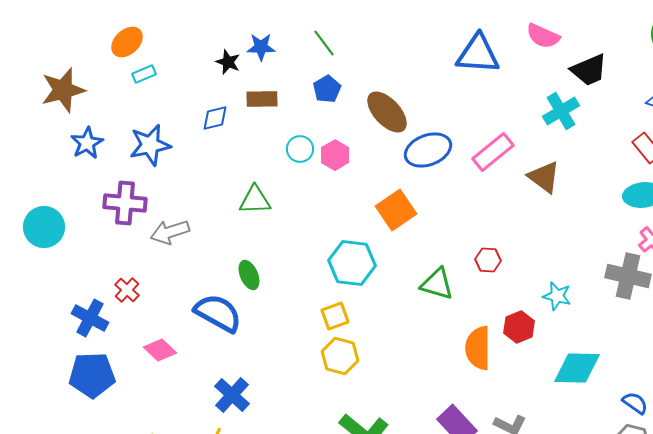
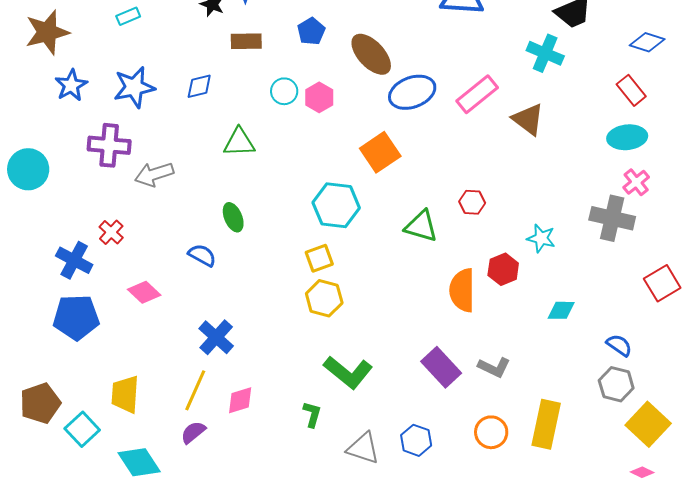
cyan cross: (561, 111) -> (545, 53), turned -36
blue diamond: (215, 118) -> (199, 86), moved
blue semicircle: (218, 313) -> (202, 255), size x0.6
cyan diamond: (577, 368) -> (561, 310), size x0.6

